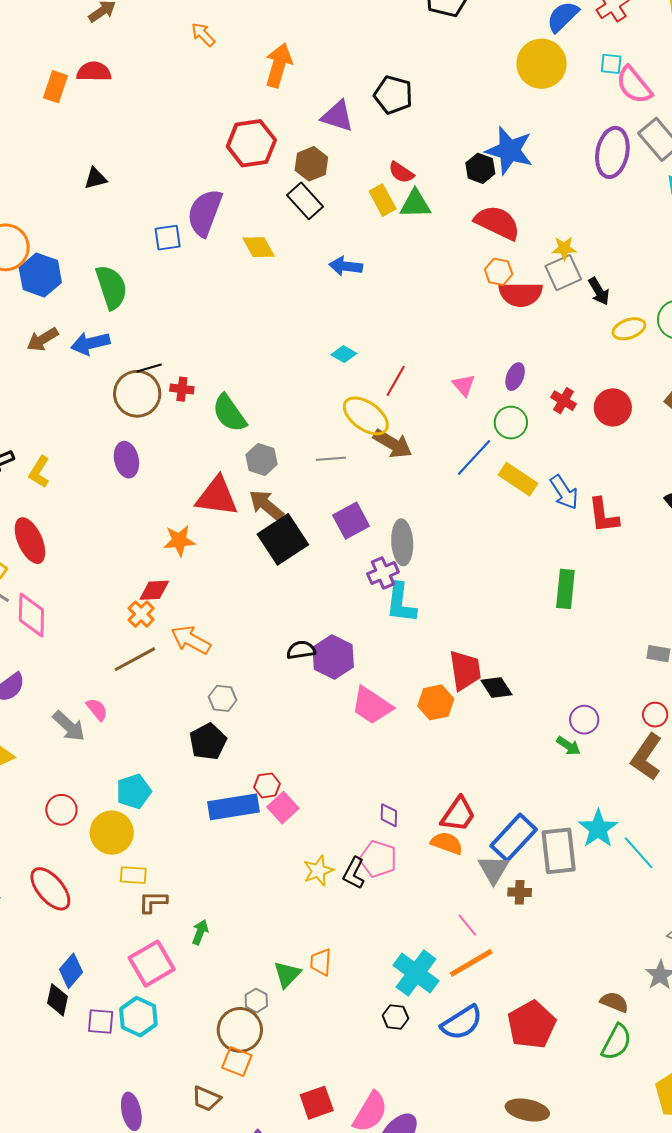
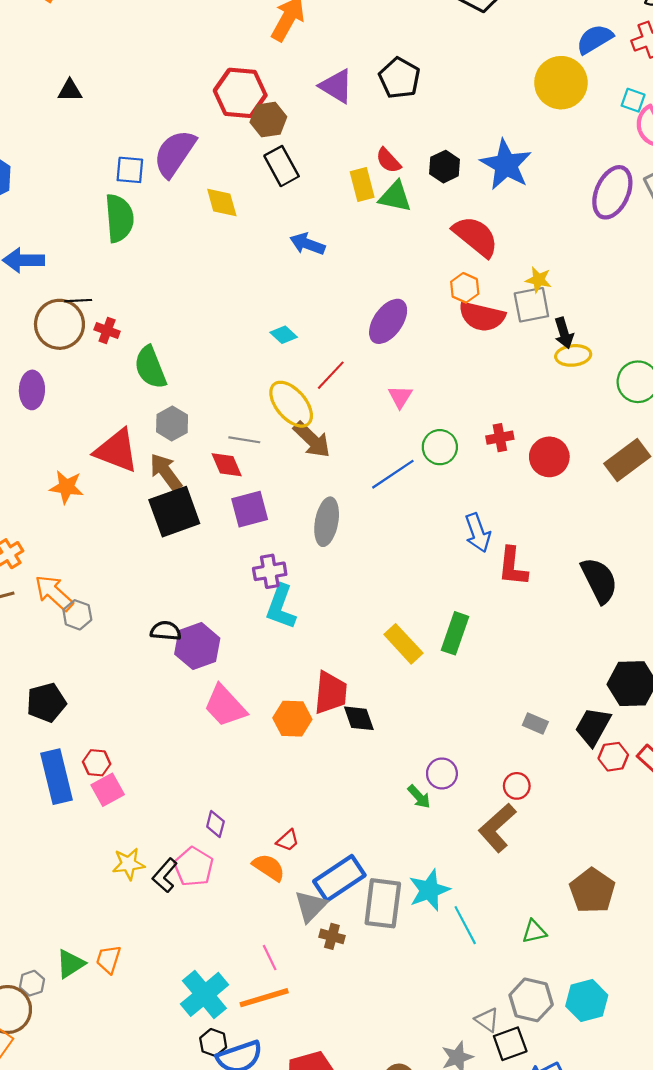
brown hexagon: (311, 164) -> (268, 120), moved
black hexagon: (480, 168) -> (445, 167), moved
green semicircle: (111, 287) -> (119, 218), moved
yellow ellipse: (629, 329) -> (573, 355), moved
purple ellipse: (515, 377) -> (388, 321), moved, size x1.6
red cross: (564, 401) -> (500, 438), turned 35
yellow rectangle: (518, 479) -> (403, 644), moved
gray ellipse: (402, 542) -> (327, 522), moved
red diamond: (154, 590) -> (227, 465), moved, turned 56
gray hexagon: (223, 698) -> (77, 615), moved
blue rectangle: (233, 807) -> (56, 777), turned 72
red trapezoid: (458, 814) -> (288, 840), size x0.6
black hexagon: (395, 1017) -> (213, 1043), moved

